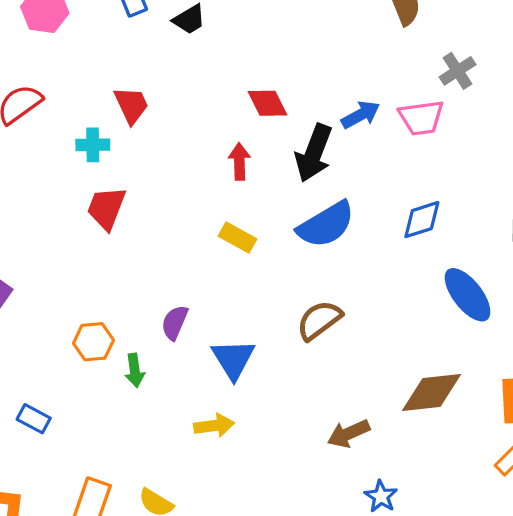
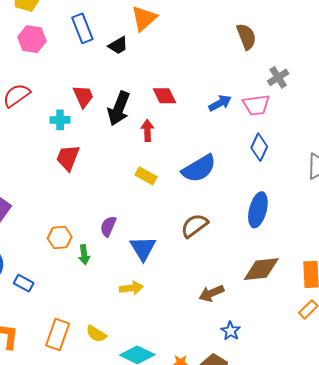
black arrow: (314, 153) -> (119, 108), moved
blue diamond: (422, 220) -> (259, 147), moved, turned -48
blue ellipse: (468, 295) -> (258, 210), moved, turned 52

